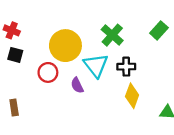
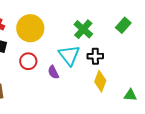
yellow circle: (65, 46) -> (30, 28), moved

